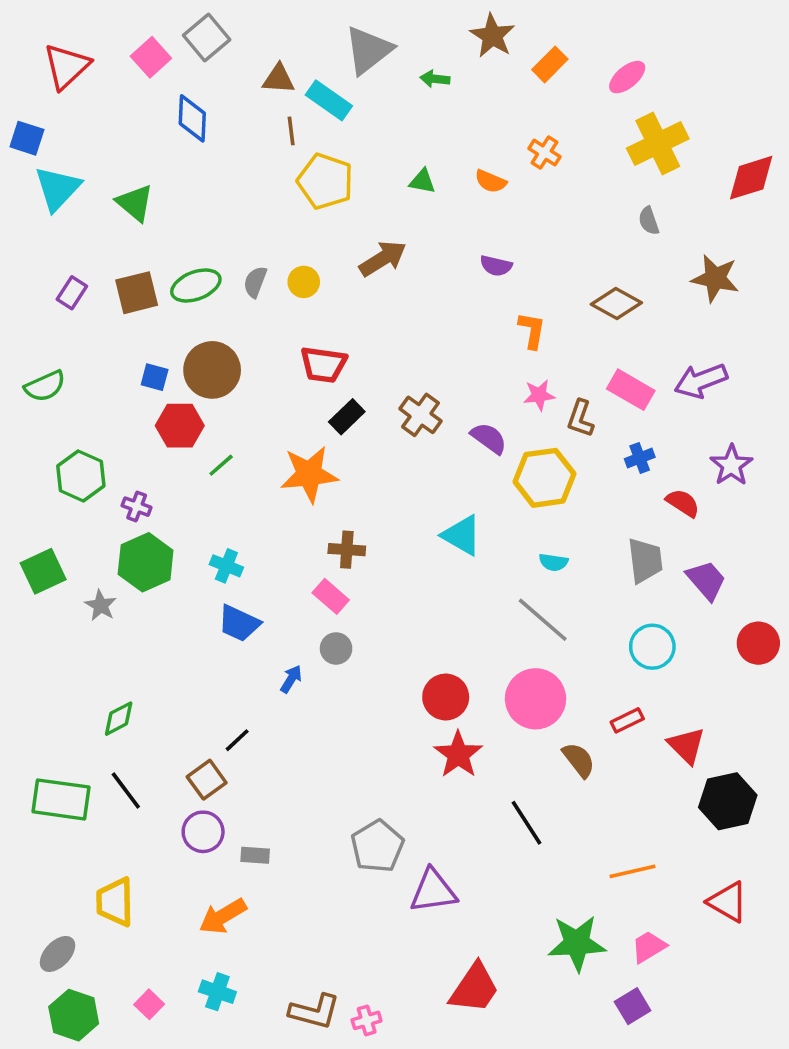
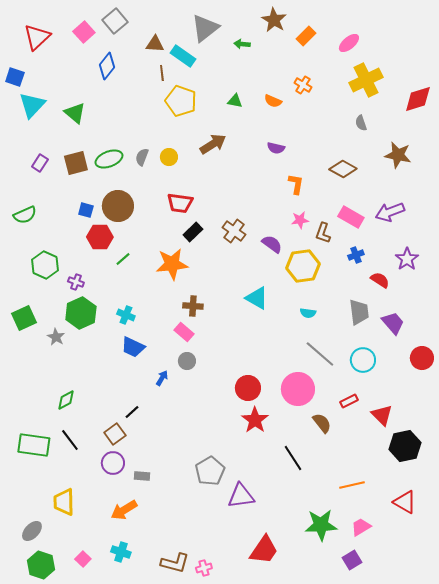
blue diamond: (192, 118) -> (107, 66), turned 36
gray line: (543, 620) -> (320, 354), moved

